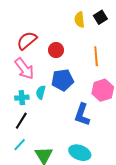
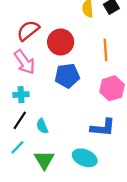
red circle: (56, 50) -> (61, 42), size x1.5
cyan semicircle: (41, 92) -> (42, 126), moved, turned -40
blue L-shape: (82, 115) -> (103, 128), moved, turned -105

